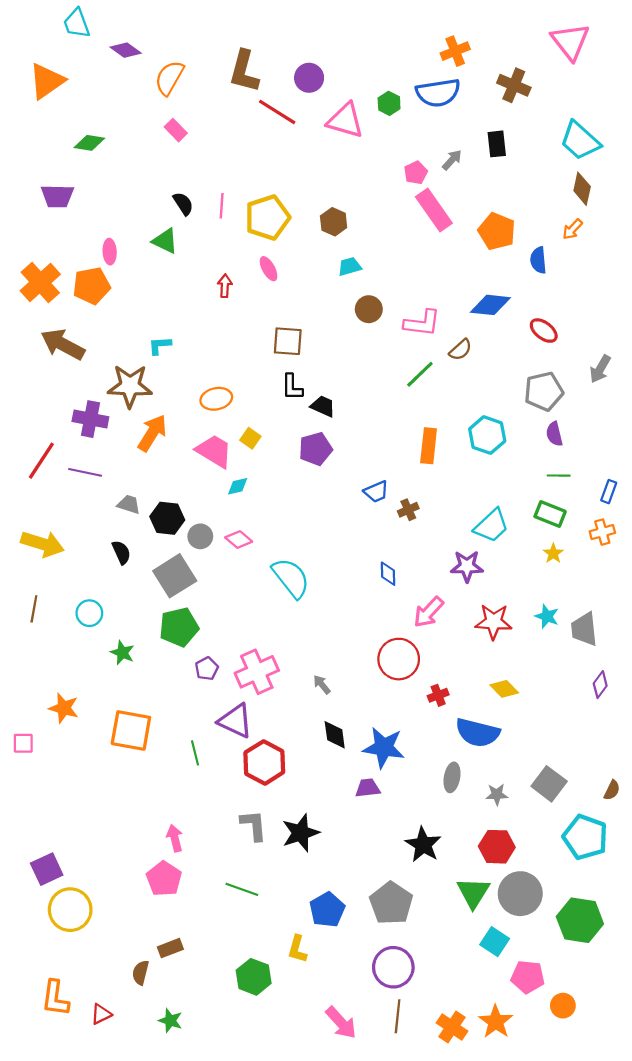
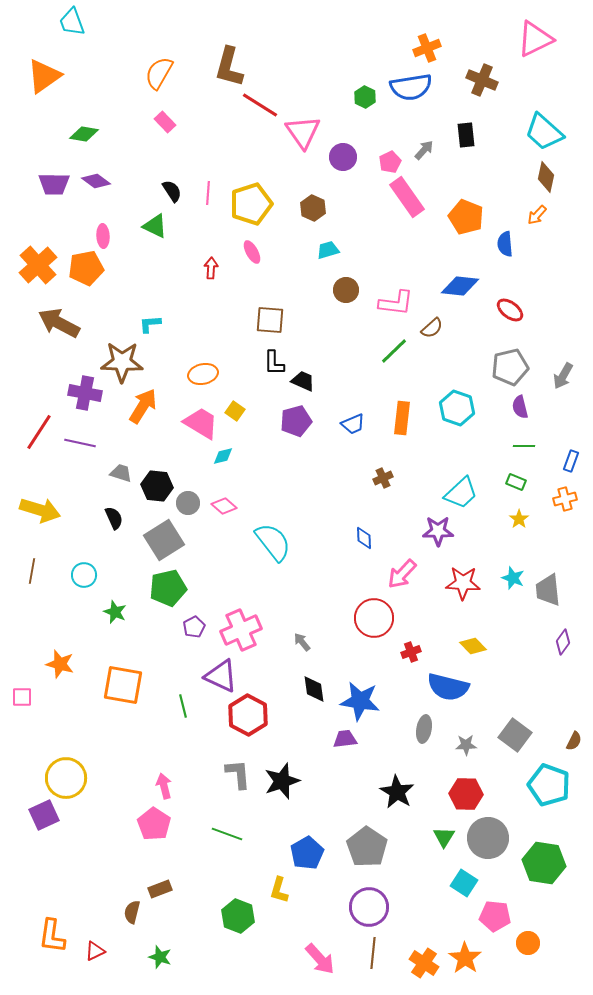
pink triangle: (570, 42) -> (535, 39), turned 42
purple diamond: (126, 50) -> (96, 181), moved
purple circle: (309, 78) -> (343, 157), moved
pink triangle: (345, 120) -> (303, 132), moved, turned 39
gray arrow: (600, 369) -> (563, 376), moved
blue trapezoid: (376, 492) -> (353, 424), moved
green rectangle: (550, 514) -> (516, 482), size x0.7
green triangle: (473, 893) -> (444, 837), size x0.7
yellow circle: (70, 910) -> (66, 778), moved

